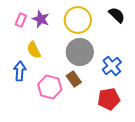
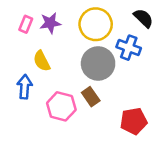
purple star: (41, 19) -> (50, 23), turned -30
blue cross: (112, 66) -> (129, 48), moved, turned -30

